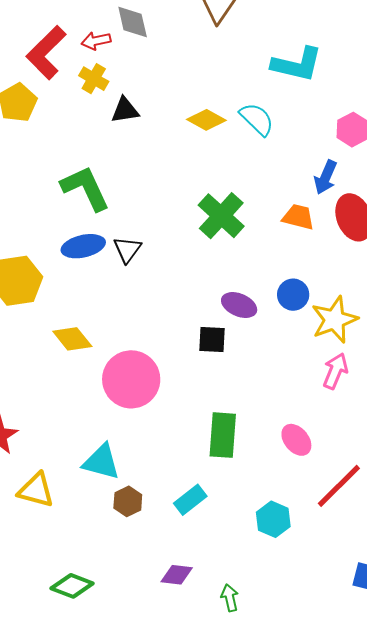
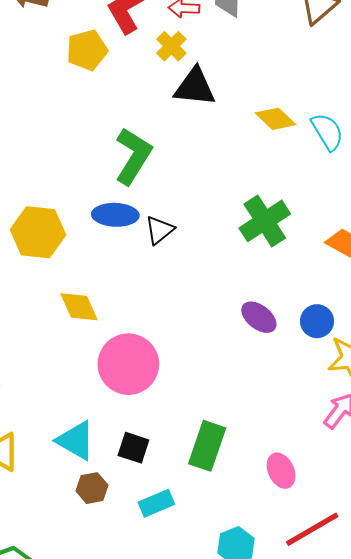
black triangle: (125, 110) -> (195, 87), size x1.4
green L-shape: (85, 188) -> (133, 156), turned 42
black square: (212, 340) -> (133, 448), moved

